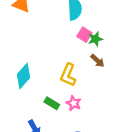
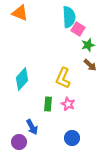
pink square: (84, 35) -> (78, 29), moved
green rectangle: (52, 103) -> (48, 104), turned 64

